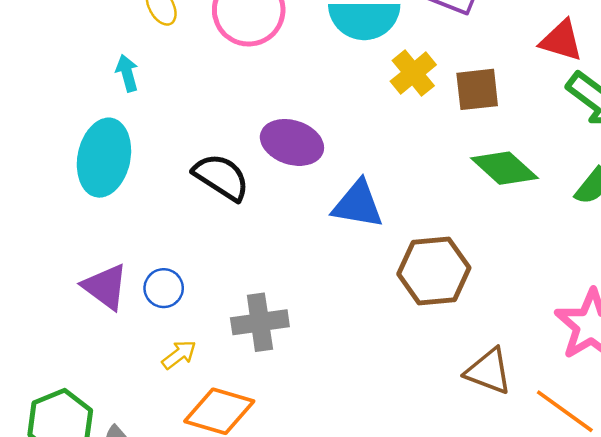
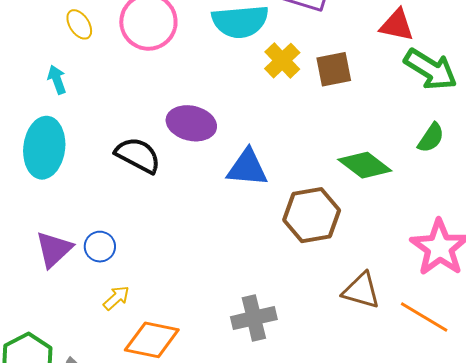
green diamond: (504, 168) -> (365, 165), moved
purple triangle: (105, 287) -> (54, 249), turned 45
gray cross: (260, 322) -> (254, 318), moved

